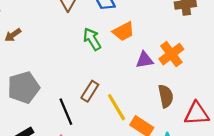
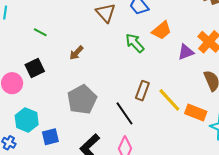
brown arrow: (13, 35) -> (76, 53), moved

